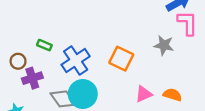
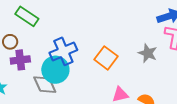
green rectangle: (44, 45) -> (27, 16), moved, size x1.6
cyan circle: (83, 94) -> (55, 70), moved

